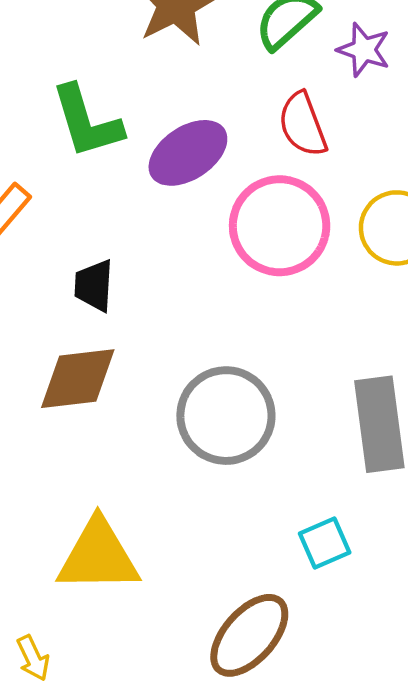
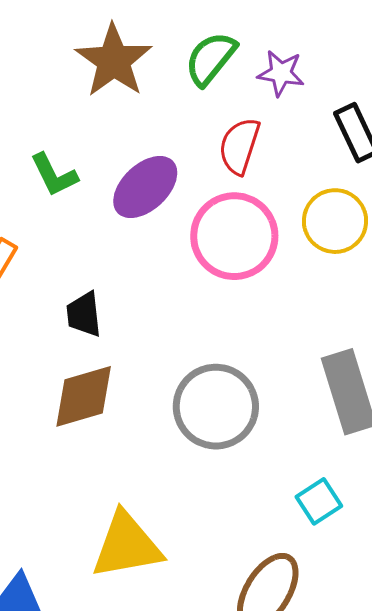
green L-shape: (87, 122) -> (54, 175), size x0.7
red semicircle: (303, 124) -> (239, 146), turned 48

